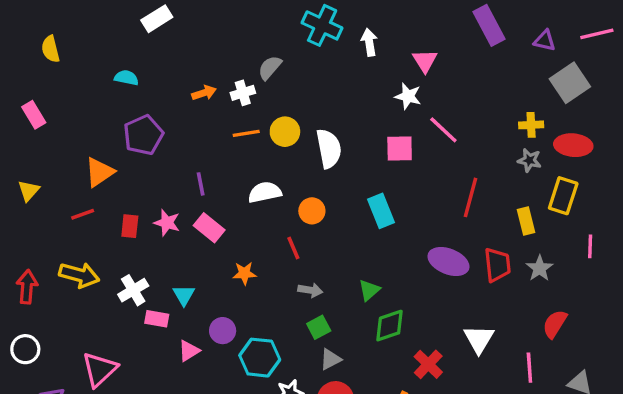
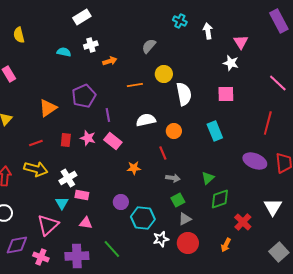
cyan cross: (322, 25) -> (180, 21), size x0.6
white cross: (243, 93) -> (91, 45), moved
pink line: (443, 130) -> (278, 83), moved
yellow circle: (285, 132) -> (164, 74), moved
purple pentagon: (143, 135) -> (84, 96), moved
red line: (83, 214) -> (36, 143), moved
cyan triangle: (184, 295) -> (62, 203), moved
pink triangle: (189, 351) -> (86, 223), moved, turned 40

